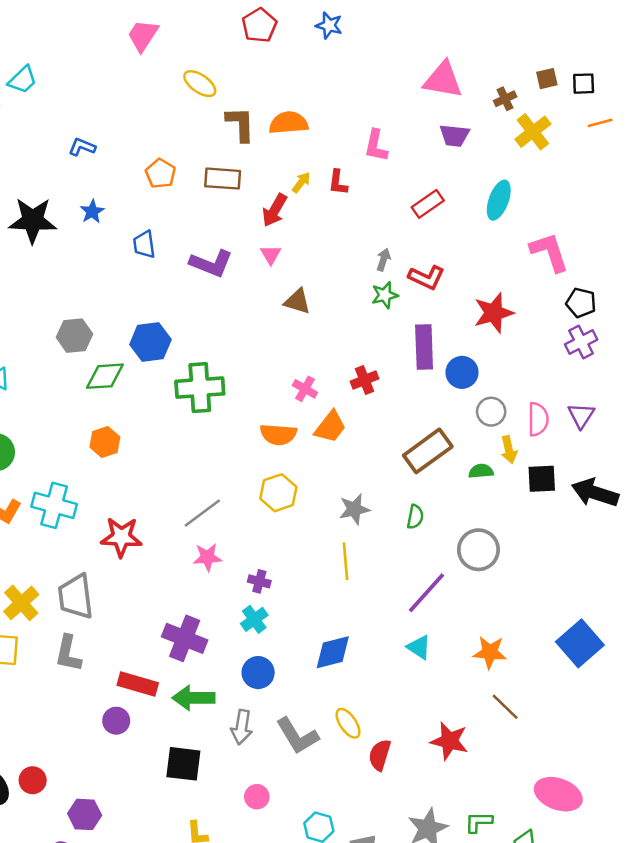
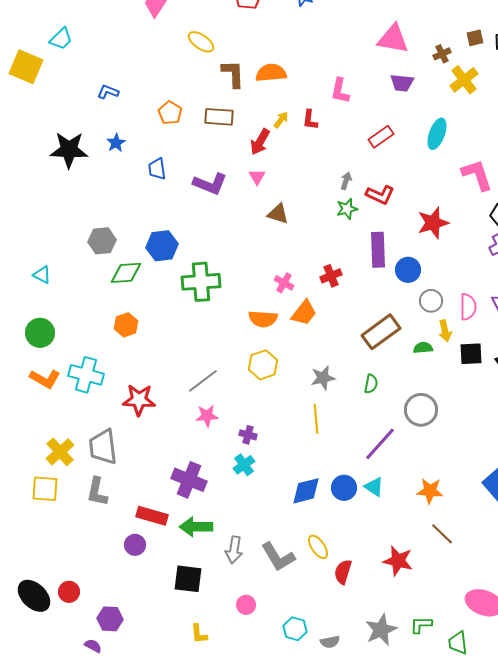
blue circle: (258, 673) -> (344, 488), moved

